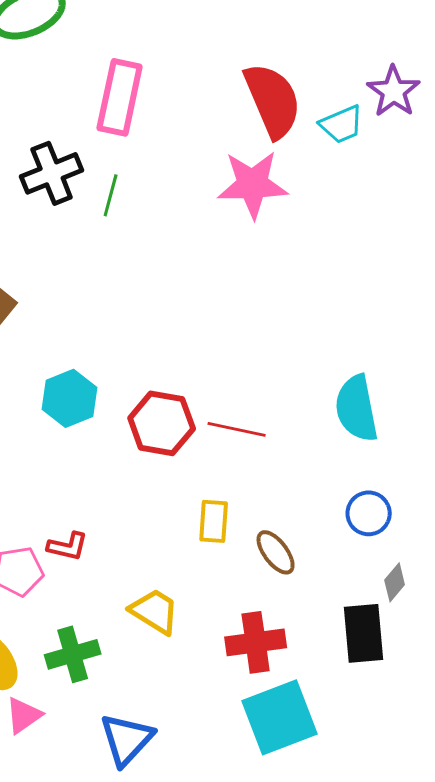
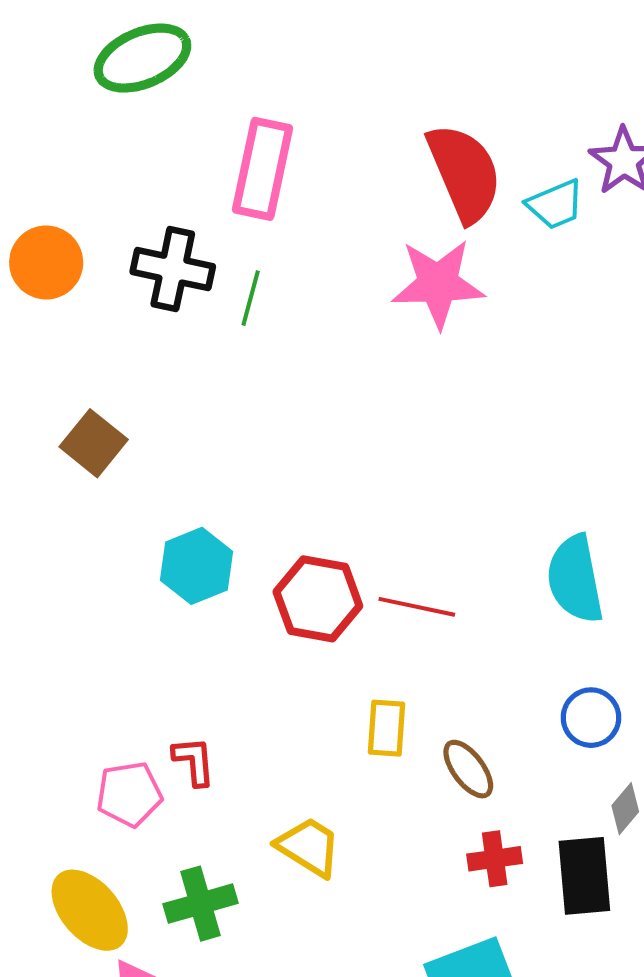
black cross: (52, 173) -> (173, 269), turned 34
red L-shape: (68, 546) -> (194, 761), turned -108
red cross: (256, 642) -> (495, 859), moved, size x0.7

